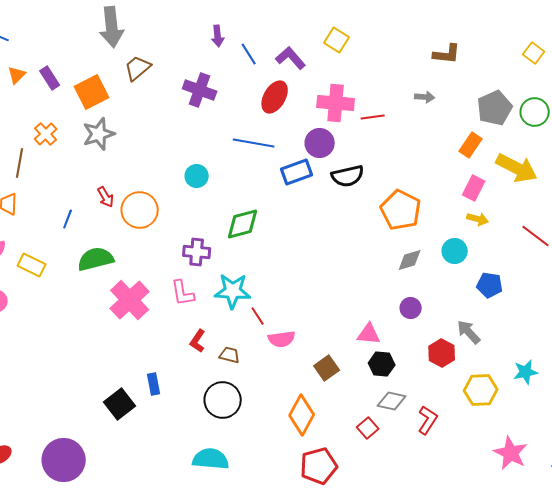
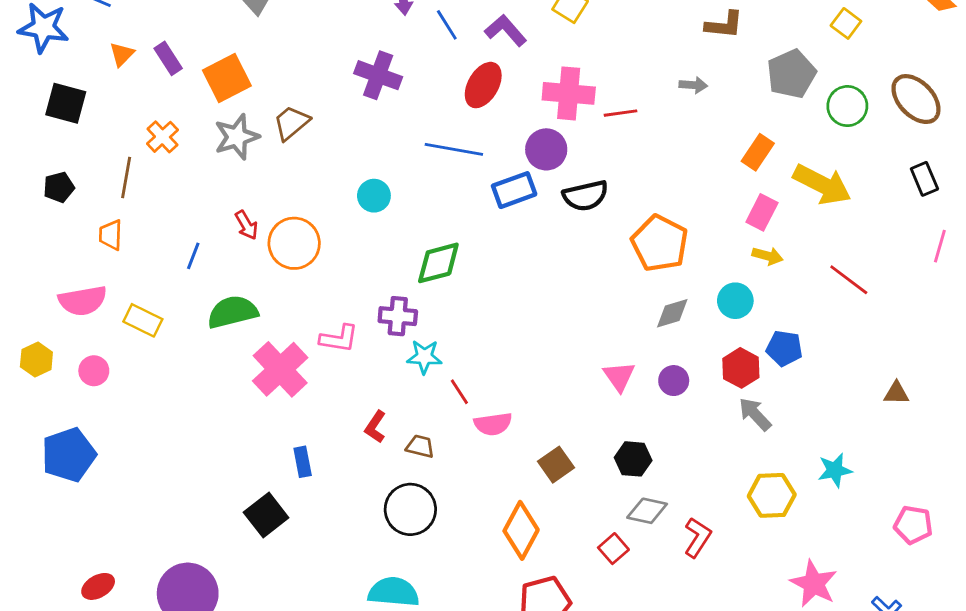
brown trapezoid: (138, 68) -> (291, 123), moved
gray pentagon: (495, 108) -> (791, 74), moved
purple cross: (197, 252) -> (398, 316), moved
cyan star: (233, 291) -> (424, 357), size x0.7
pink L-shape: (183, 293) -> (339, 339), moved, turned -72
pink triangle: (369, 334) -> (619, 376), moved, turned 50
red hexagon: (442, 353) -> (741, 368), moved
blue rectangle: (154, 384) -> (303, 462), moved

